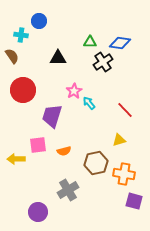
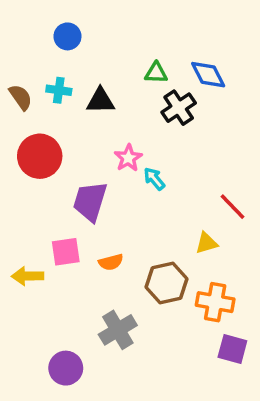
cyan cross: (21, 35) -> (59, 90), moved
blue diamond: (120, 43) -> (208, 75), turned 55
red line: (125, 110) -> (232, 207), moved

